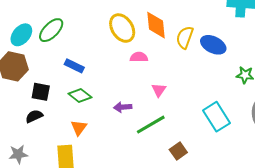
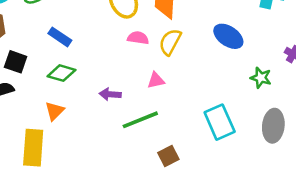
yellow semicircle: (185, 37) -> (170, 42), moved
pink triangle: (159, 90) -> (156, 80), turned 35
green diamond: (80, 96) -> (62, 73), turned -30

